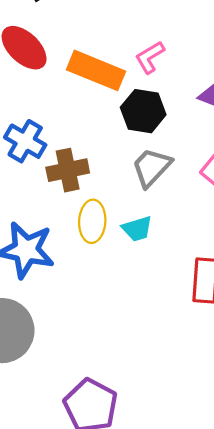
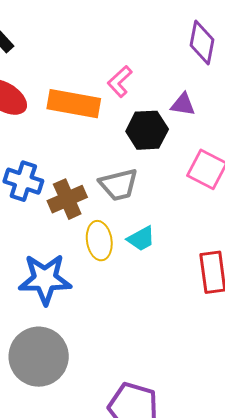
black hexagon: (143, 111) -> (147, 130), moved
gray trapezoid: (152, 167) -> (119, 185), moved, turned -135

